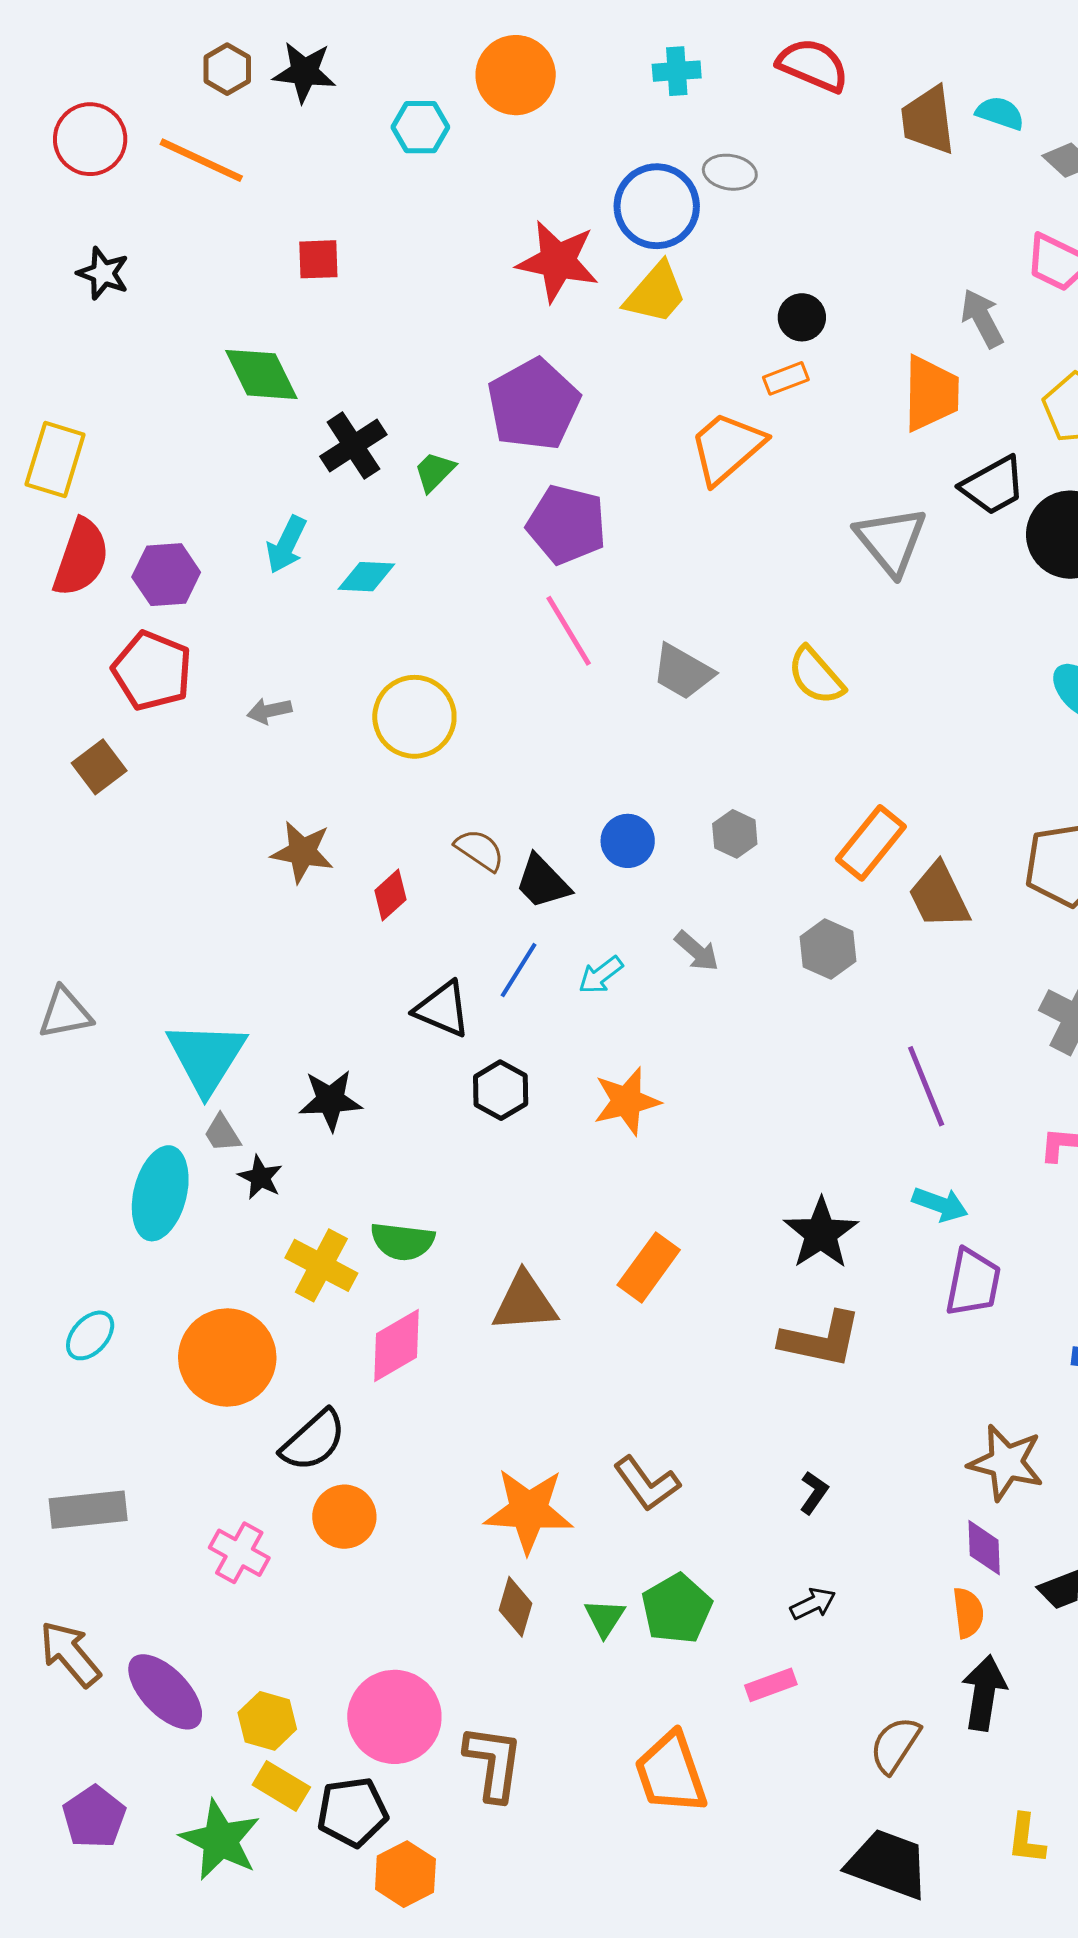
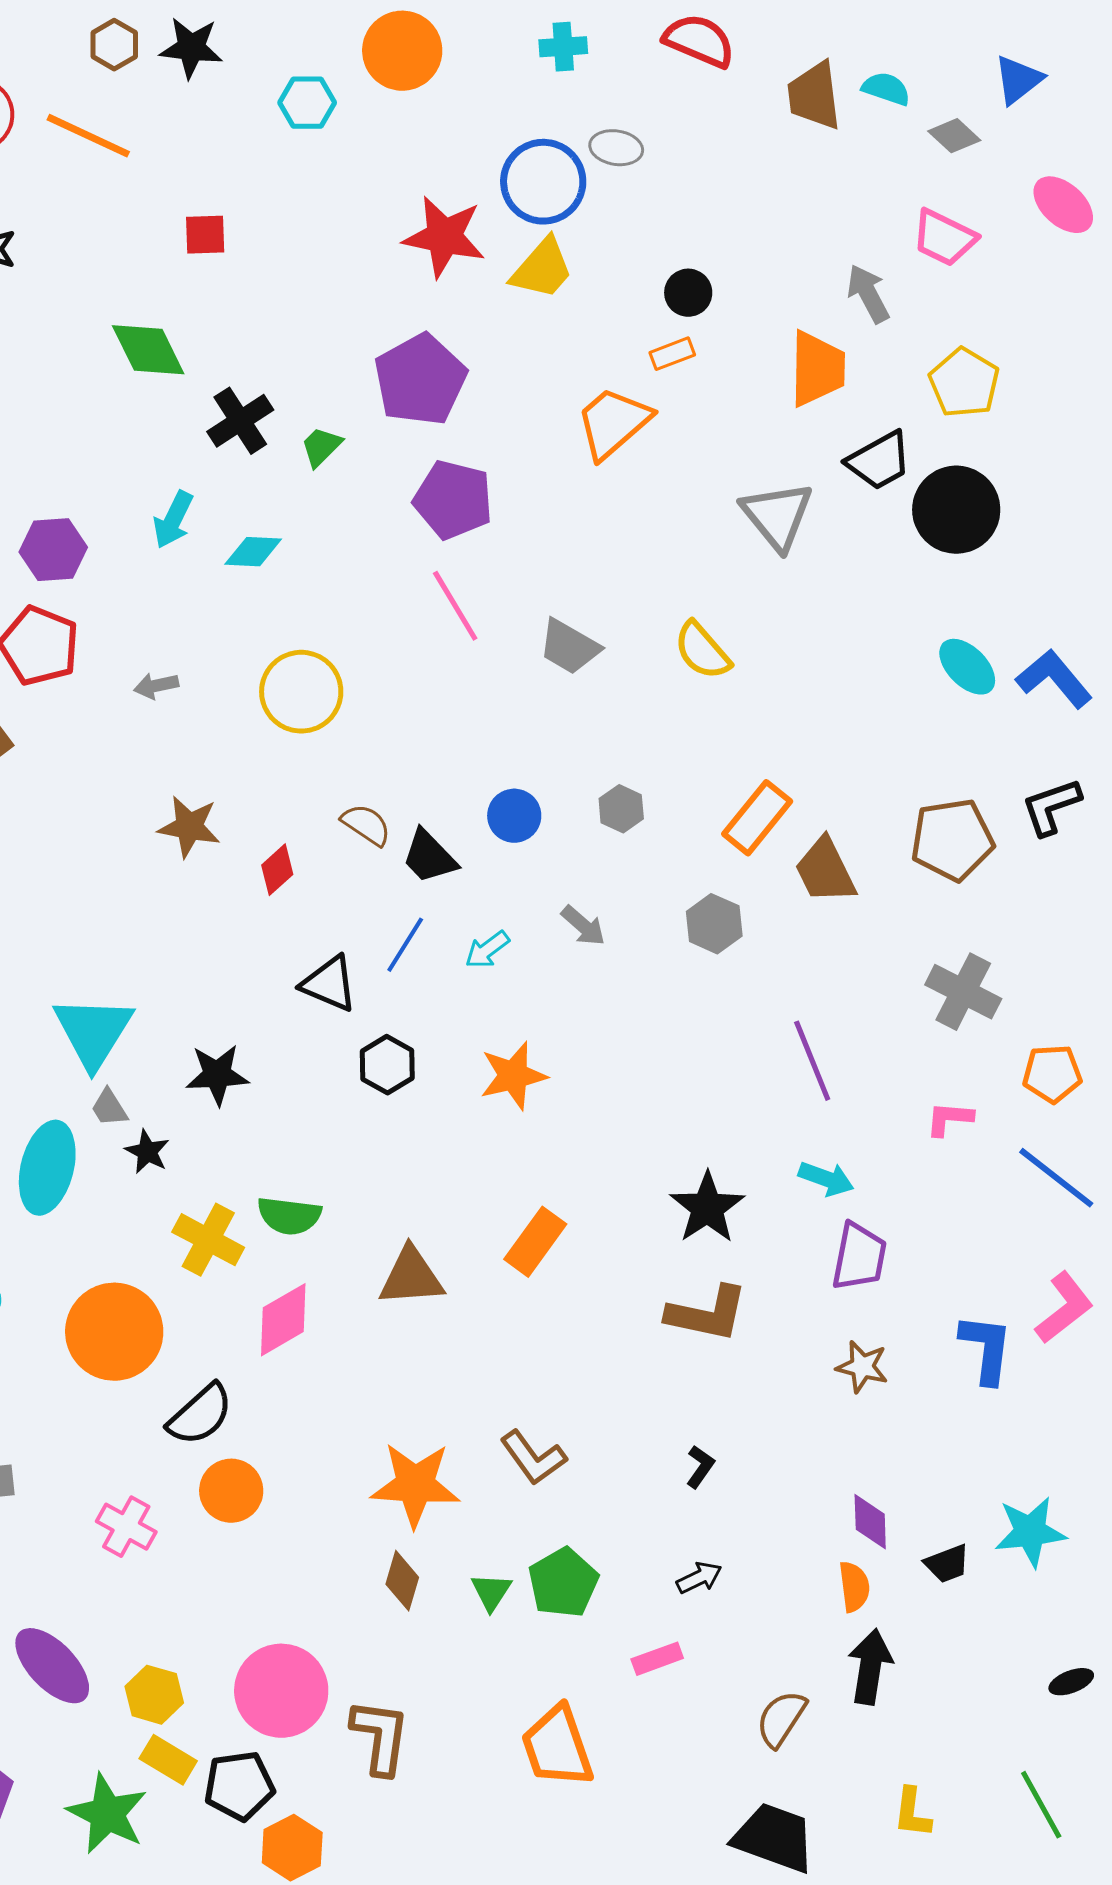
brown star: (1006, 1463) -> (862, 1367), moved, size x0.7

